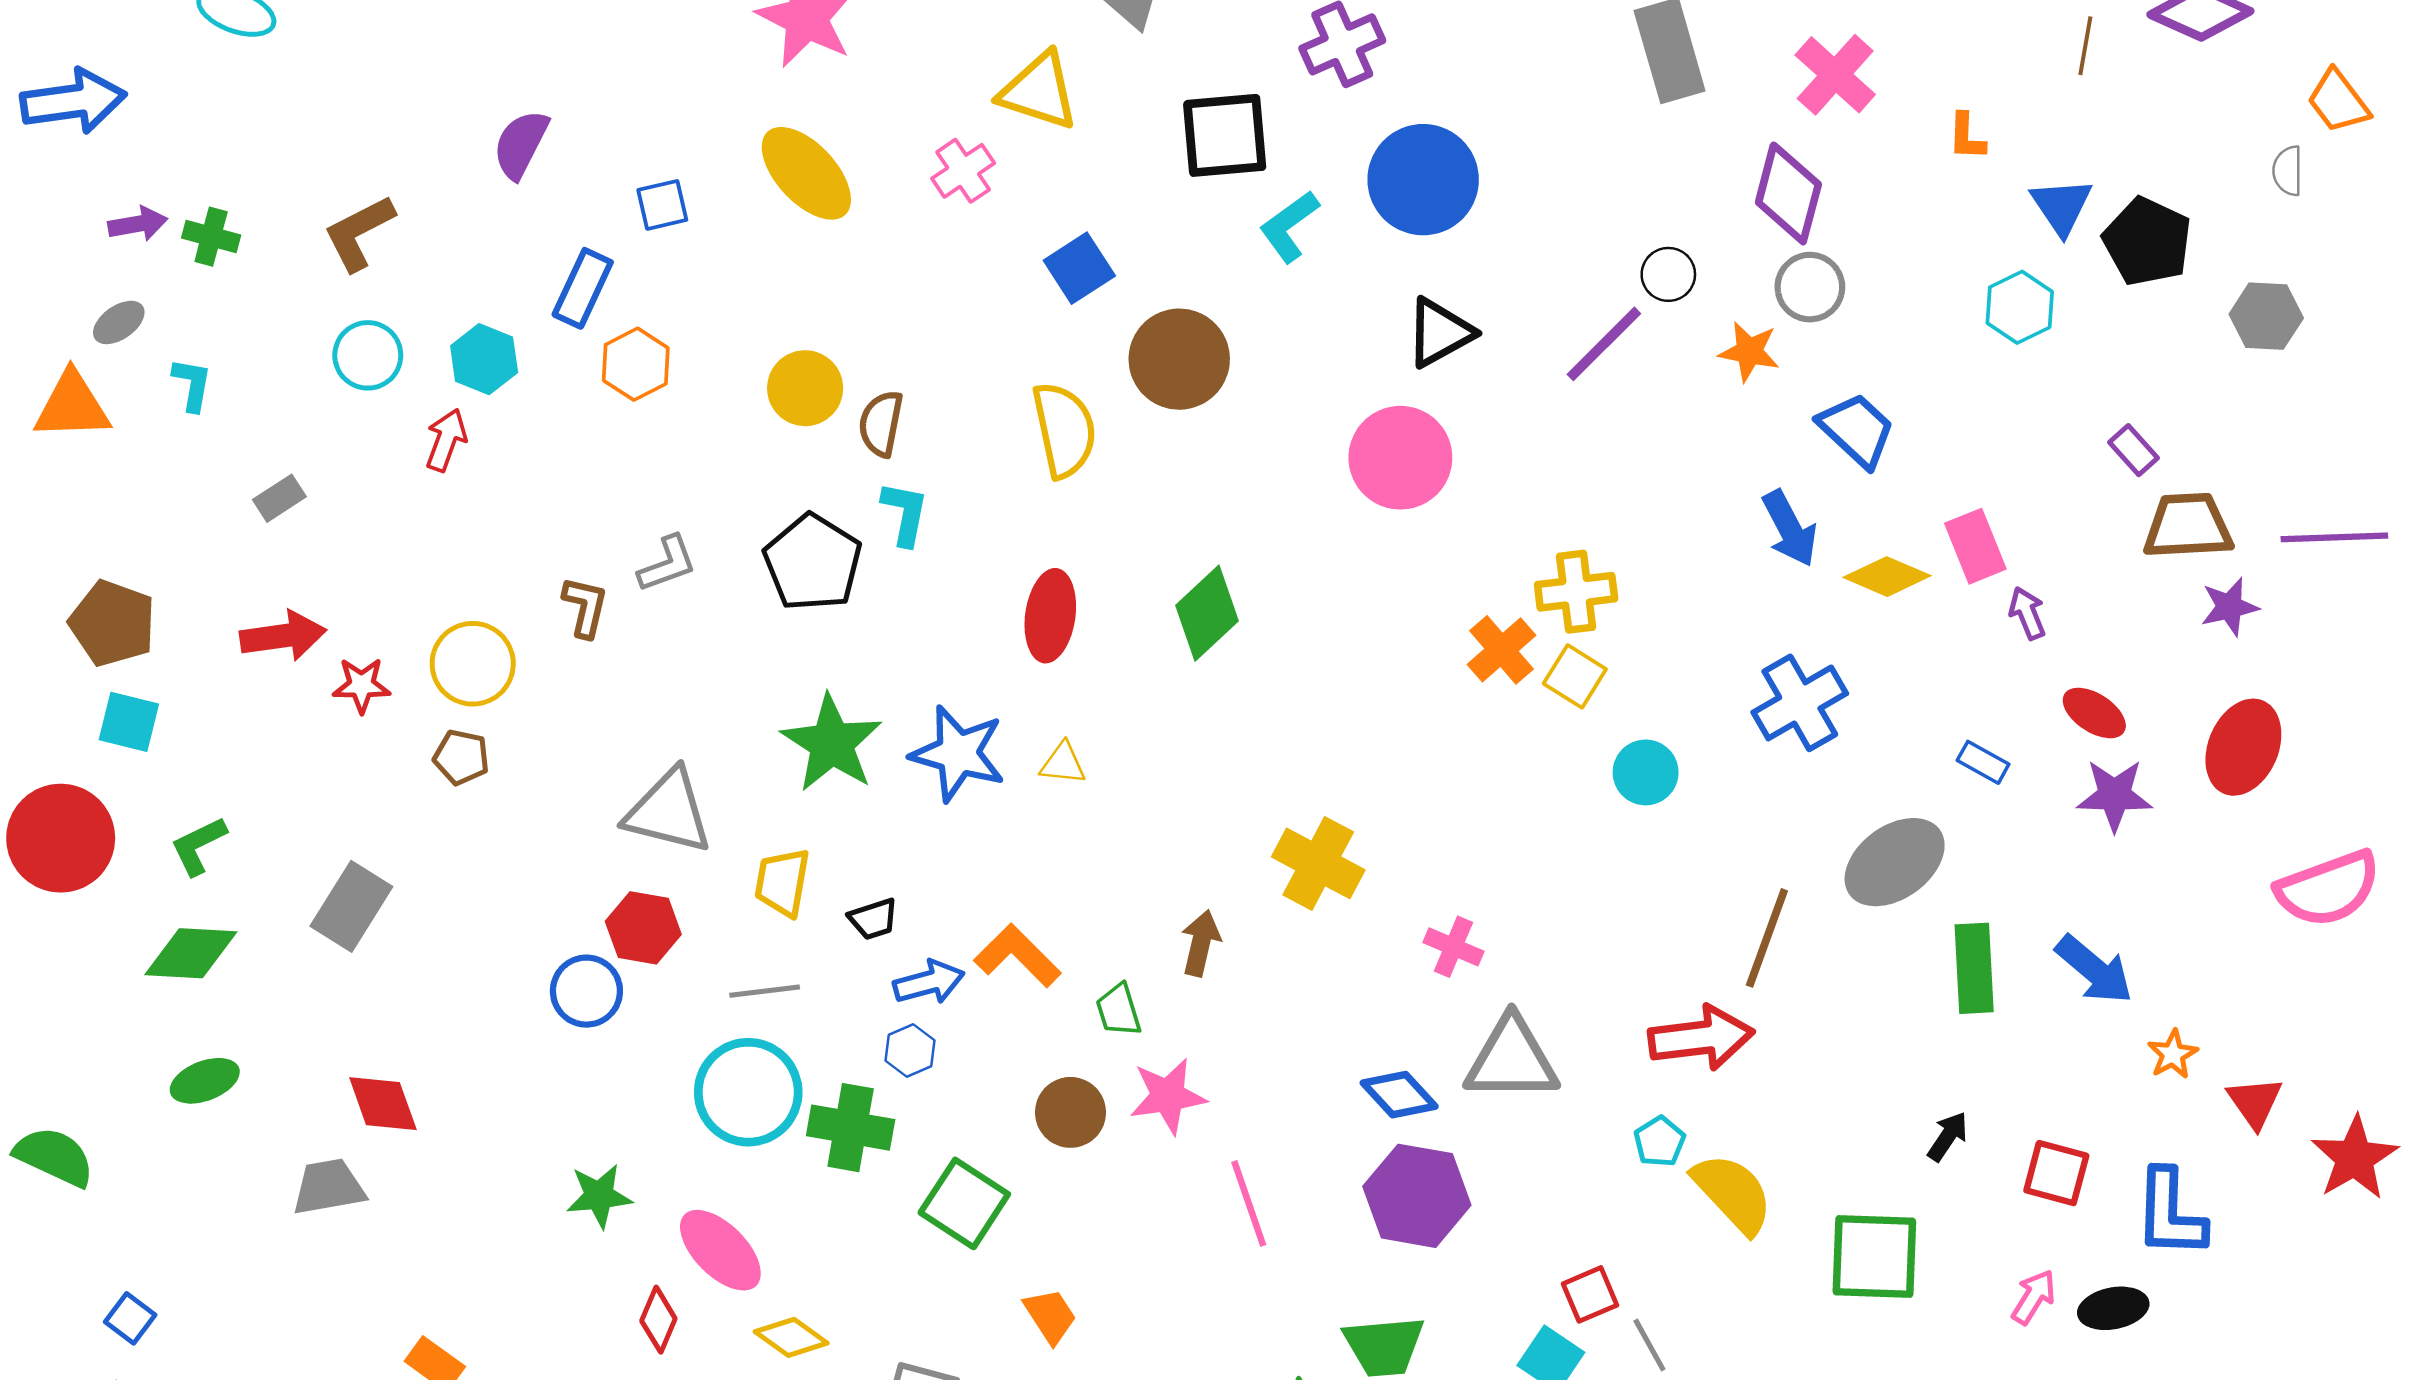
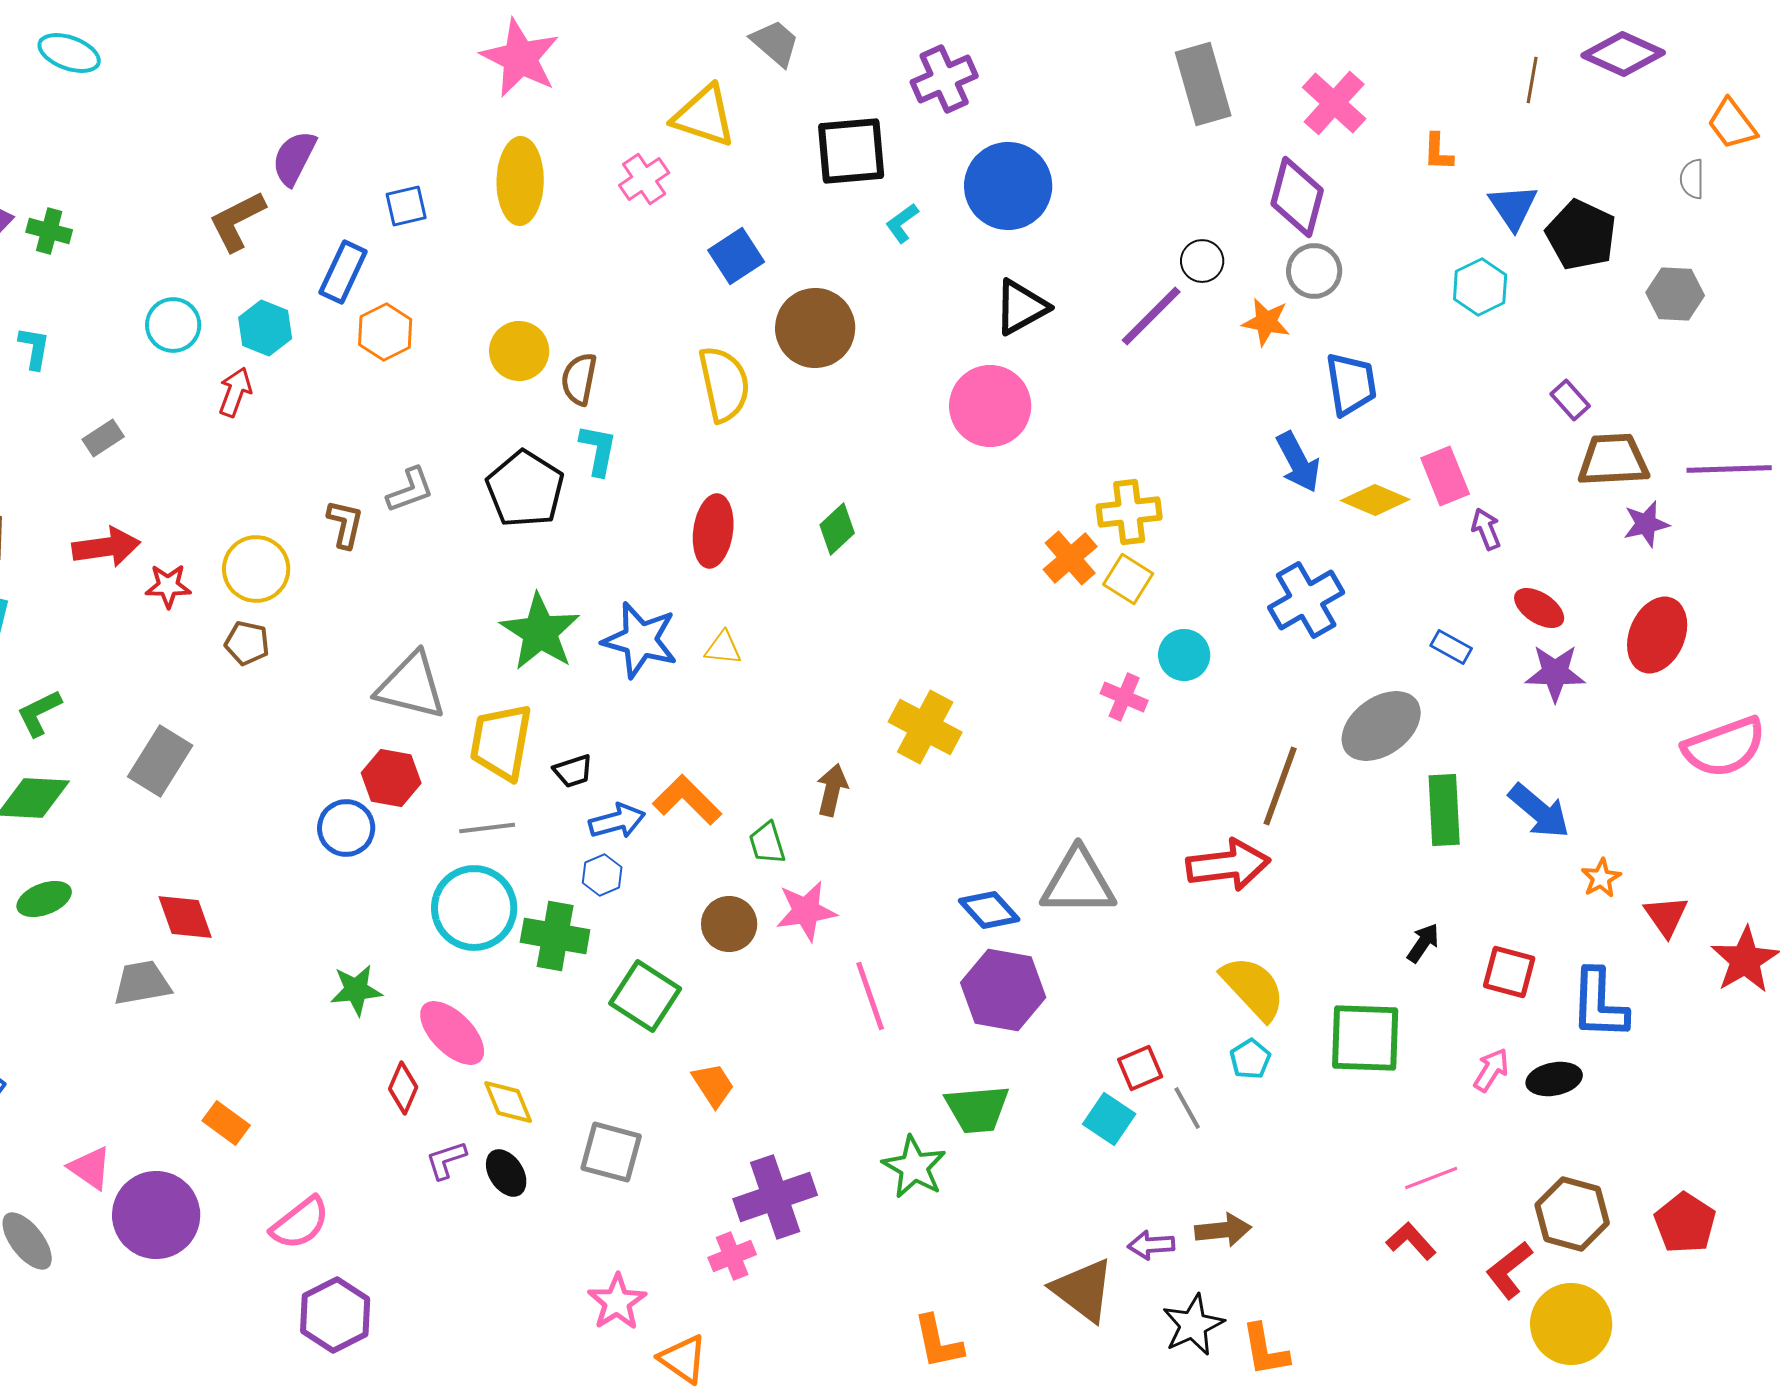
yellow ellipse: (806, 173) -> (520, 181), turned 44
cyan L-shape: (1289, 226) -> (902, 223), size x0.7
brown L-shape: (359, 233) -> (237, 221), moved
blue trapezoid: (1857, 430) -> (1351, 384), turned 38
green diamond: (1207, 613) -> (837, 529), size x0.7
yellow trapezoid: (782, 882) -> (501, 742), size x1.4
pink cross: (1453, 947) -> (1124, 697), moved
cyan pentagon: (1659, 1141) -> (1250, 1059), moved
yellow diamond: (791, 1337) -> (508, 1102), turned 32

